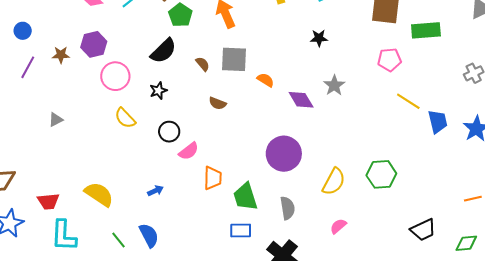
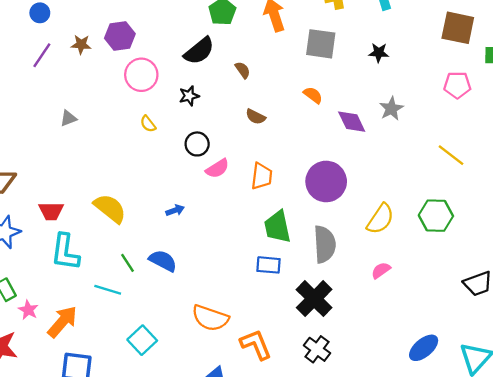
gray square: (234, 59) -> (321, 44), moved
yellow line: (408, 101) -> (451, 155), moved
yellow semicircle: (125, 118) -> (148, 124), size x0.7
orange trapezoid: (213, 178) -> (262, 176), moved
gray semicircle: (288, 208) -> (325, 244), size x1.4
blue semicircle: (149, 235) -> (163, 261), turned -40

